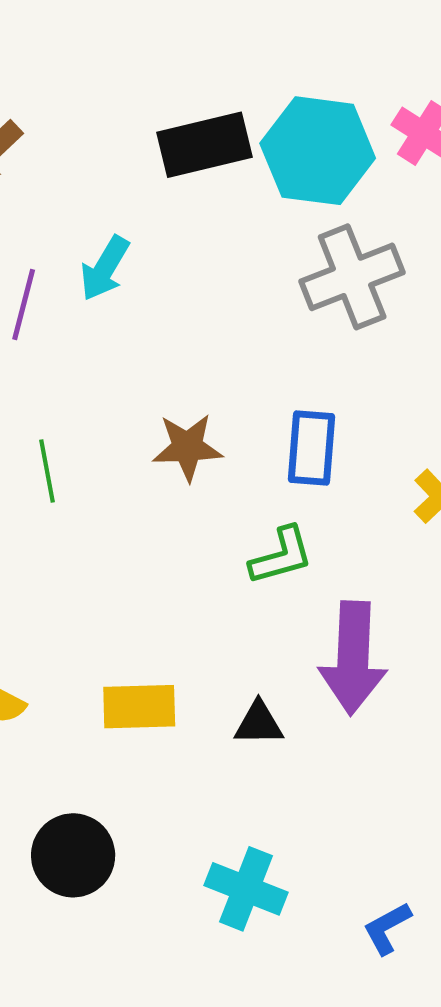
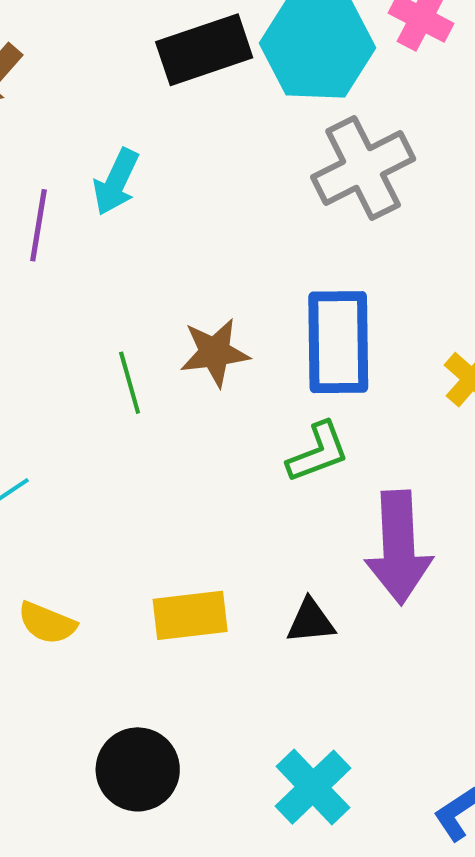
blue rectangle: (311, 448) -> (338, 342), size x1.4
green line: (47, 471) -> (130, 383), moved
cyan cross: (246, 889) -> (313, 787), turned 30

